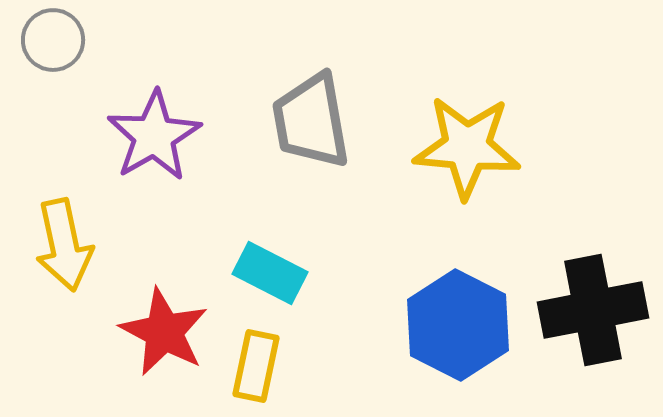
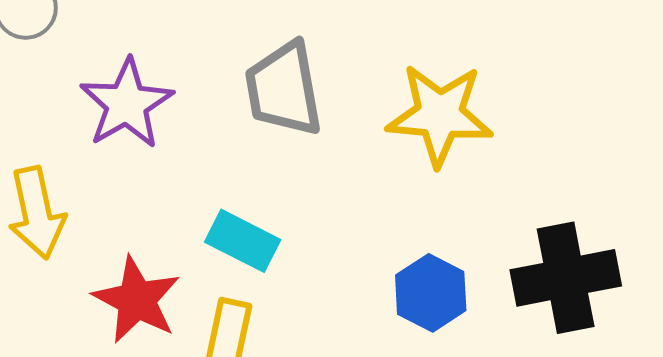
blue hexagon: (458, 325) -> (431, 293), size x0.7

